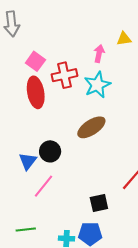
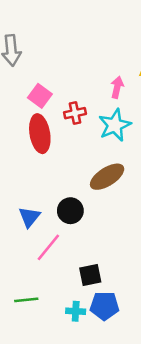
red cross: (65, 75) -> (75, 113), size x0.7
black circle: (50, 151) -> (70, 211), moved
black square: (99, 203) -> (90, 275), moved

